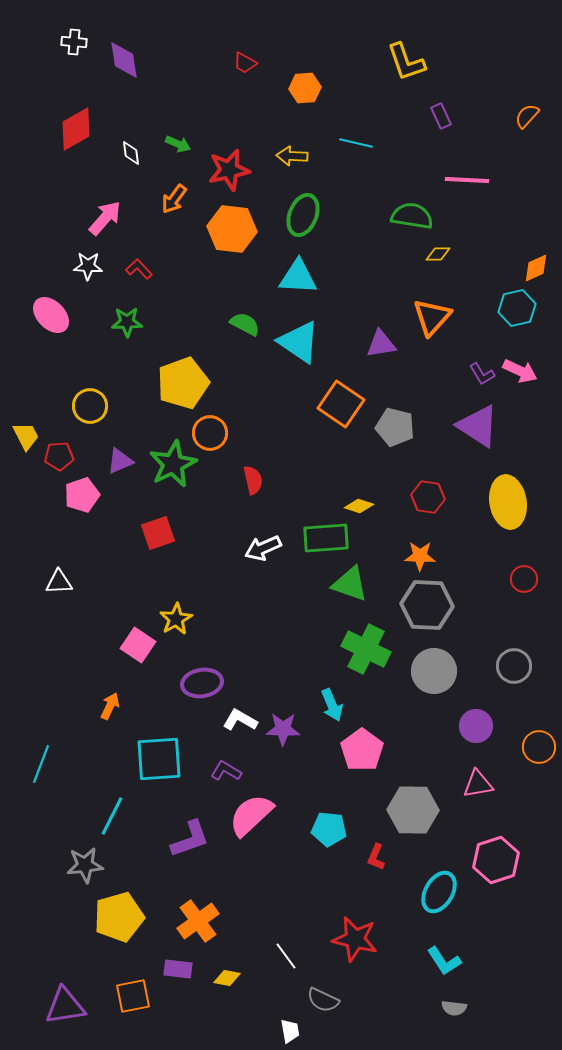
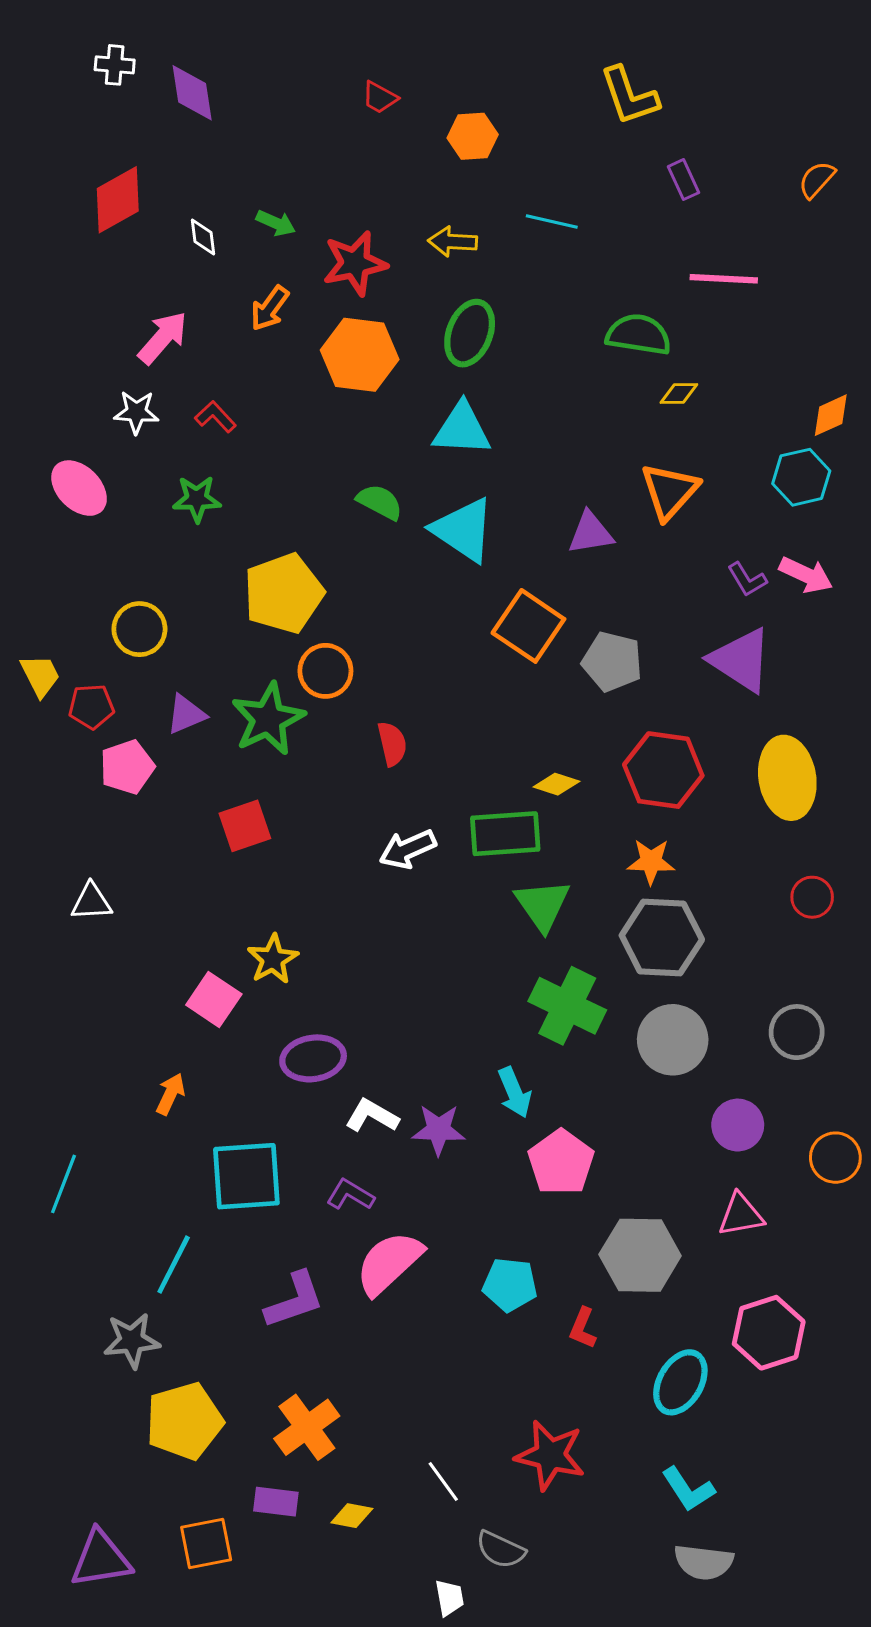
red hexagon: (428, 497) -> (663, 770), size x1.5
green triangle: (350, 584) -> (542, 905), turned 36
gray semicircle: (454, 1008) -> (704, 1562), size x1.5

